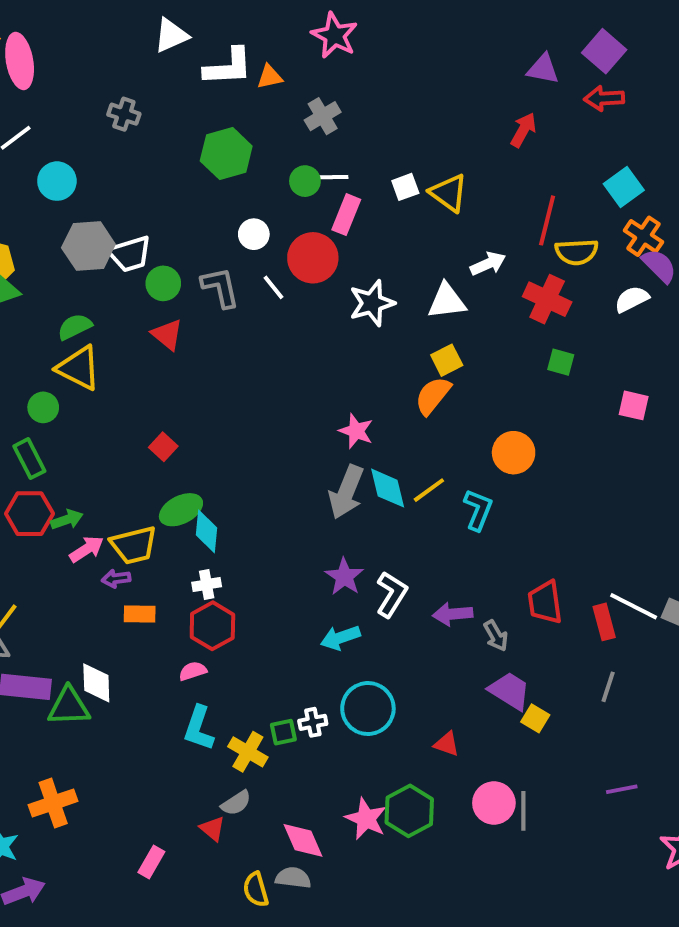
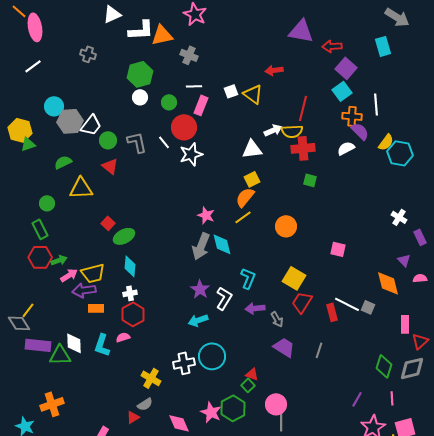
purple square: (604, 51) -> (346, 68), moved
purple triangle: (543, 69) -> (301, 31), size x1.5
orange triangle: (270, 77) -> (162, 35), size x1.6
gray cross: (323, 116) -> (189, 55), turned -36
red arrow: (523, 130) -> (274, 70), moved, turned -126
cyan circle: (57, 181) -> (54, 106), moved
green circle: (305, 181) -> (169, 102), moved
white circle: (254, 234) -> (140, 97), moved
orange cross: (643, 236) -> (352, 116), turned -30
yellow semicircle: (577, 252) -> (292, 131), moved
white trapezoid: (130, 254) -> (91, 125), turned -35
red cross: (547, 299) -> (303, 148), turned -30
white star: (372, 303) -> (191, 154), moved
yellow triangle: (79, 368) -> (81, 188), moved, turned -30
pink square: (634, 405) -> (338, 249), moved
yellow line: (429, 490) -> (243, 217), moved
green ellipse: (181, 510) -> (124, 236), moved
cyan L-shape: (478, 510) -> (248, 278), moved
purple arrow: (116, 579) -> (84, 290), size x1.6
red trapezoid: (545, 602) -> (302, 302), turned 40
gray line: (608, 687) -> (319, 350), moved
yellow square: (535, 718) -> (294, 278), moved, size x1.6
white cross: (313, 722) -> (184, 363), size x1.5
cyan L-shape: (199, 728) -> (102, 345), moved
green square: (283, 732) -> (248, 385), moved, turned -32
purple line: (622, 789) -> (357, 399), moved, turned -49
gray line: (523, 811) -> (281, 421), moved
red triangle: (212, 829) -> (133, 417), turned 48

